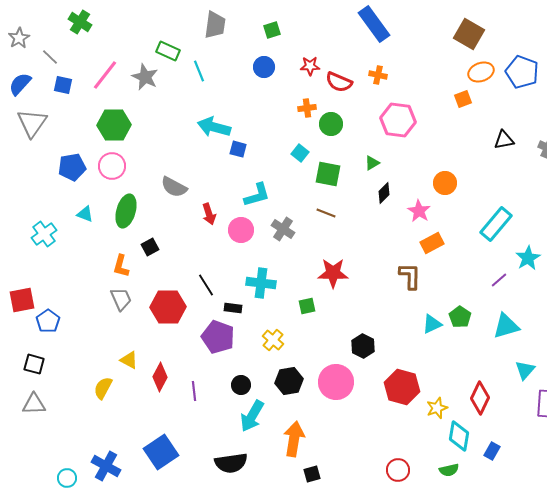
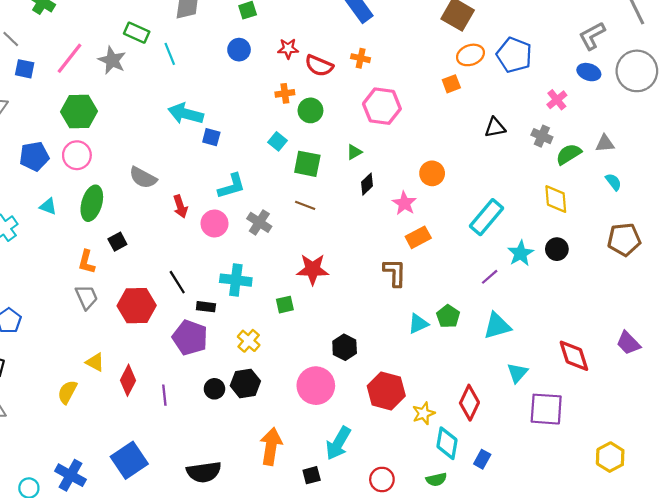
black hexagon: (289, 381) -> (245, 383), moved
cyan arrow: (252, 416) -> (338, 443), moved
black square: (312, 474) -> (312, 475), moved

